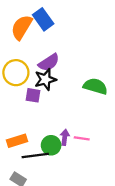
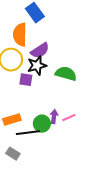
orange semicircle: (22, 27) -> (20, 35), moved, turned -30
green semicircle: (95, 86) -> (66, 74), moved
pink line: (82, 138) -> (69, 118), turned -32

